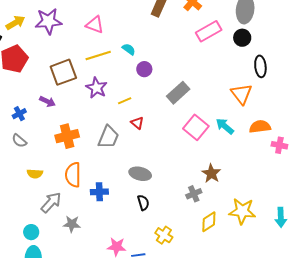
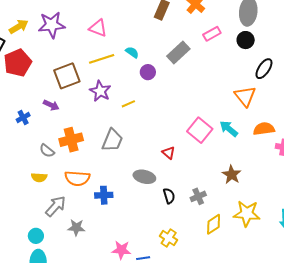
pink rectangle: (209, 31) -> (212, 34), size x0.7
black ellipse: (260, 66) -> (264, 69), turned 40
gray rectangle: (178, 93) -> (178, 53), moved
red triangle: (137, 123) -> (169, 153), moved
gray semicircle: (19, 141) -> (47, 151), moved
brown star: (211, 173) -> (232, 175), moved
orange semicircle: (73, 175) -> (77, 178), turned -85
black semicircle: (143, 203) -> (169, 196), moved

